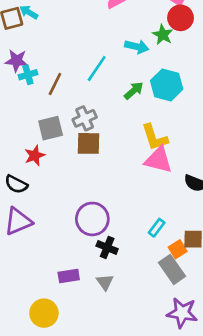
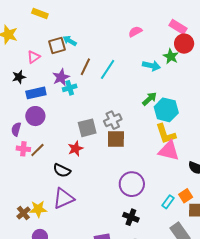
purple star: (17, 61) -> (61, 77), turned -30
cyan line: (97, 69) -> (108, 69), moved
brown line: (55, 84) -> (85, 67), moved
cyan hexagon: (167, 85) -> (166, 110), moved
purple circle: (92, 219) -> (132, 184), moved
orange square: (178, 249) -> (186, 196), moved

